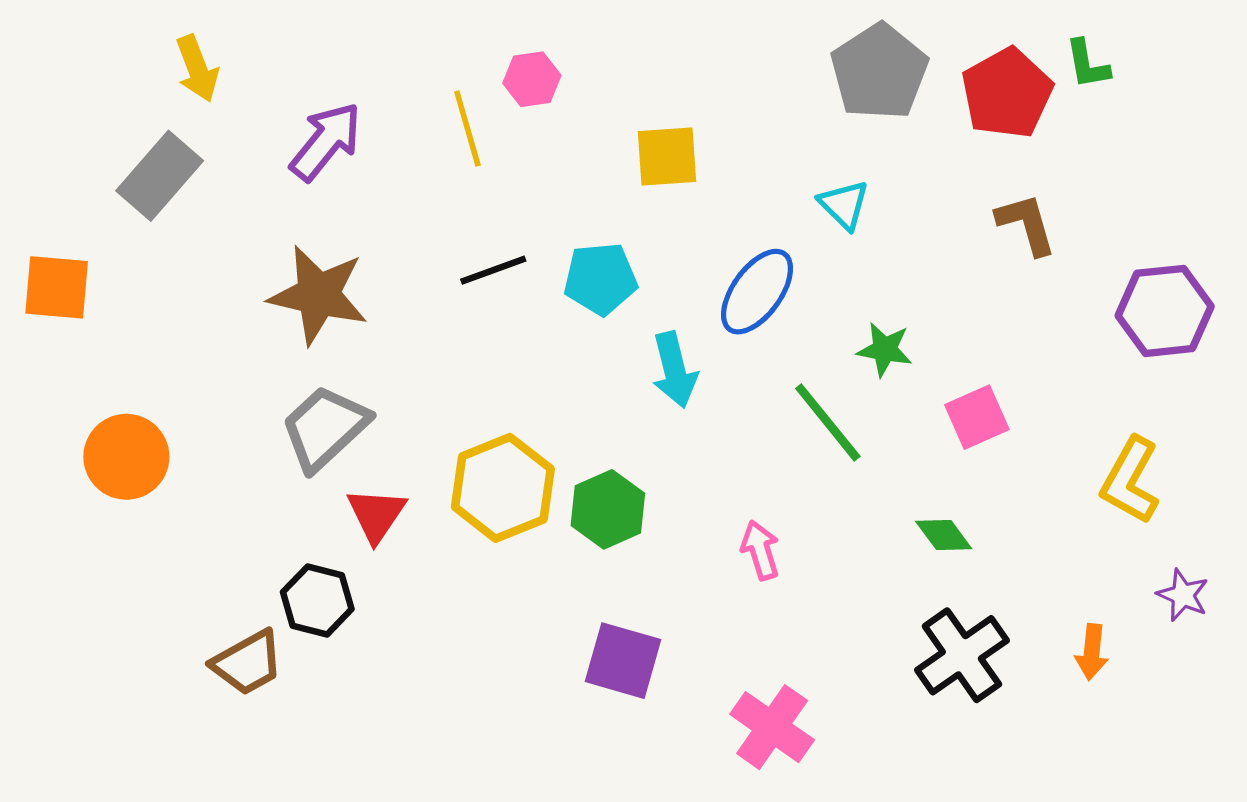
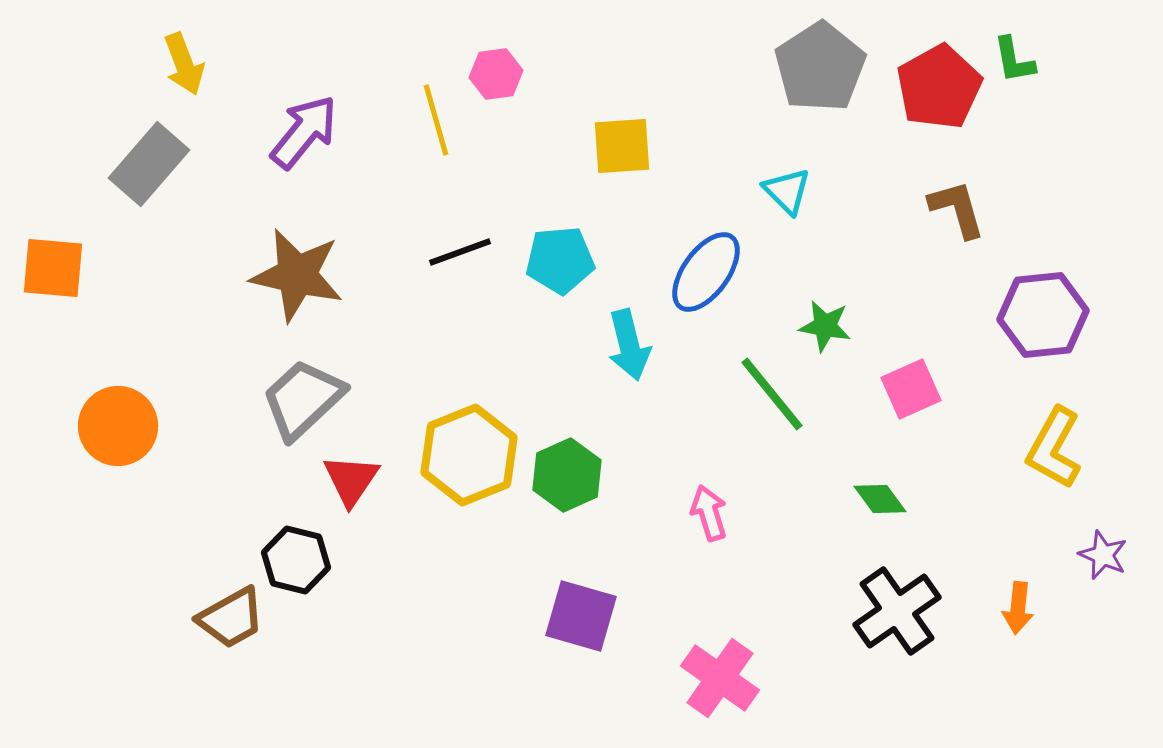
purple hexagon: (1165, 311) -> (1043, 315), moved

